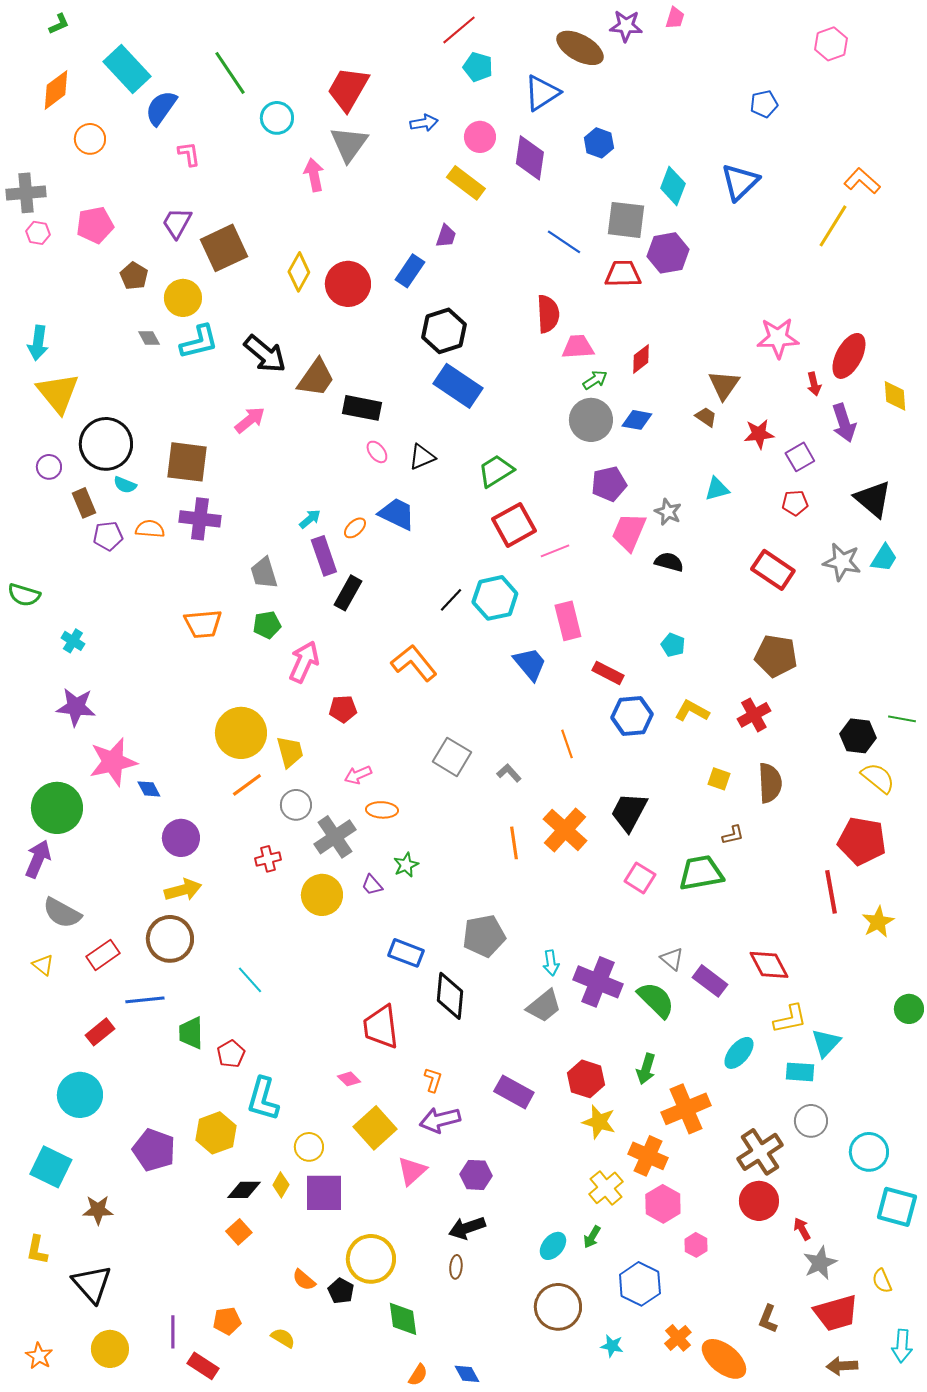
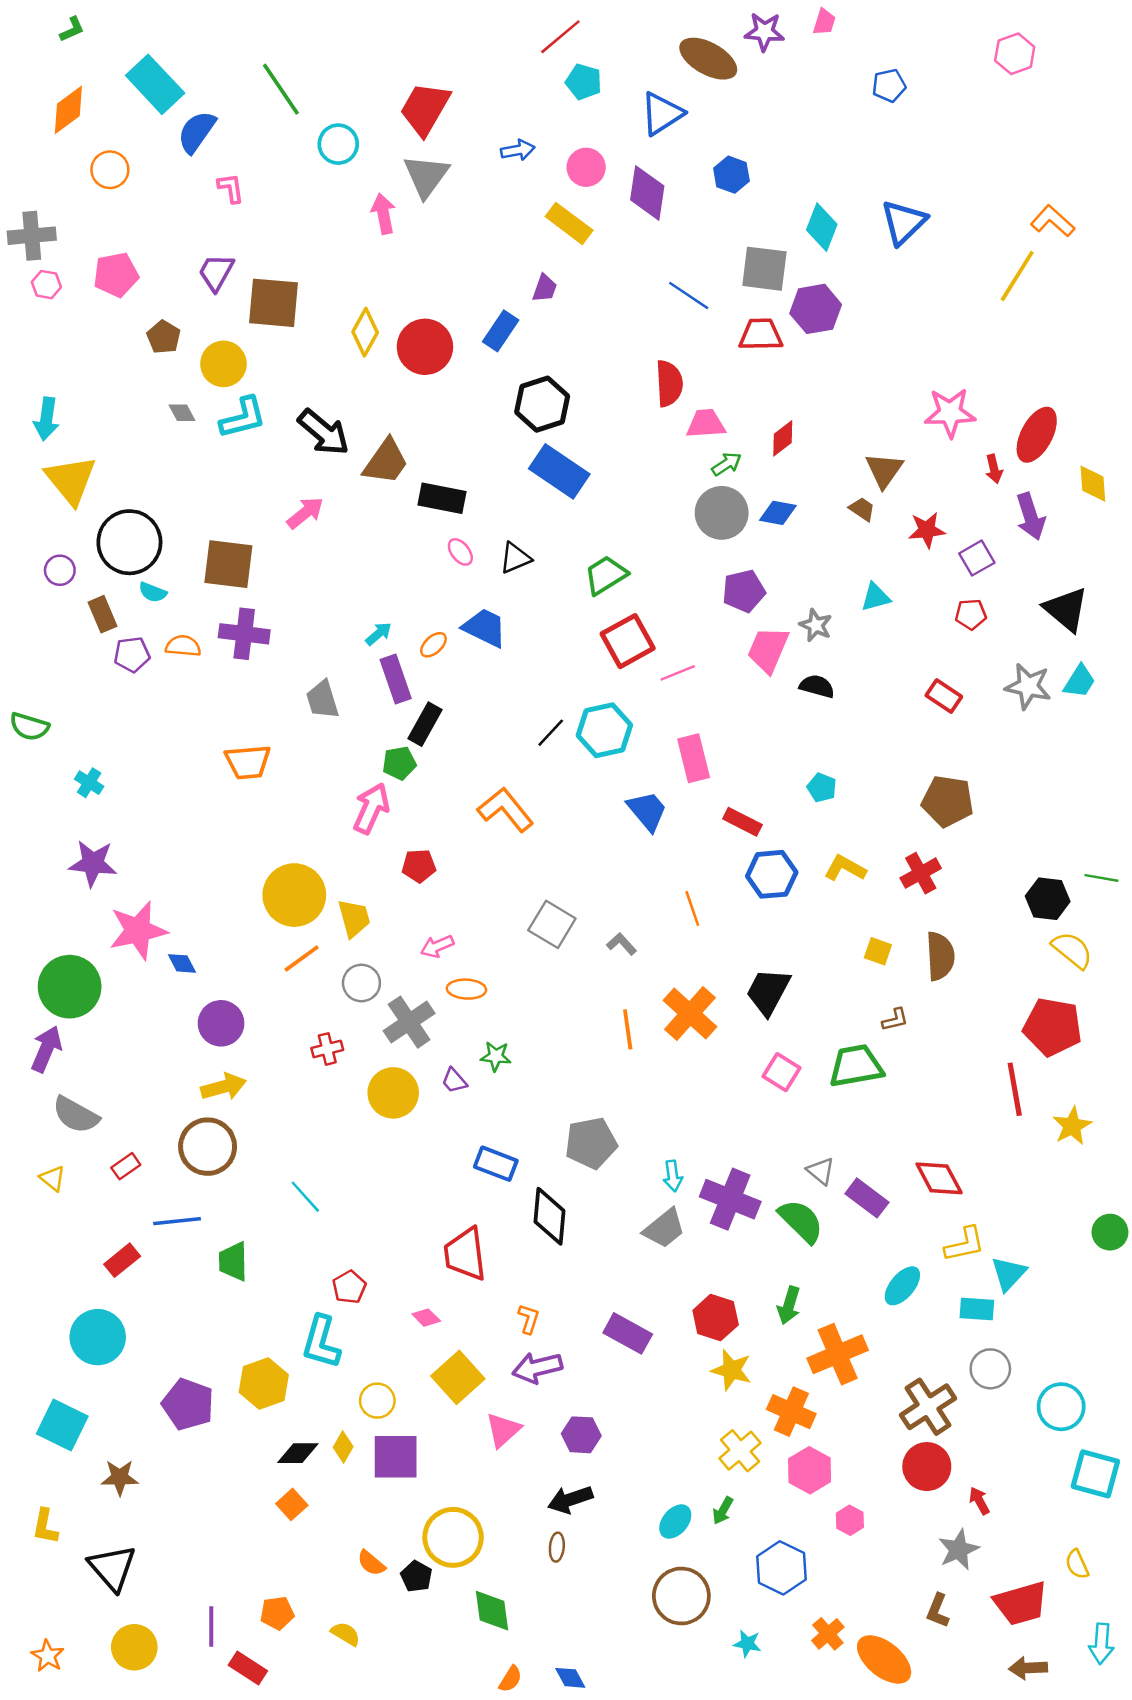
blue pentagon: (764, 104) -> (889, 85), moved
brown square: (224, 248) -> (274, 303), turned 30
red rectangle: (773, 570) -> (944, 696), size x0.7
green pentagon: (267, 625) -> (399, 763), moved
green star: (406, 865) -> (496, 1056), turned 30
red rectangle: (103, 955) -> (126, 1166), size x0.7
red pentagon: (231, 1054) -> (349, 1287), moved
gray star: (820, 1263) -> (959, 1550), moved

